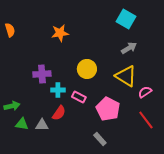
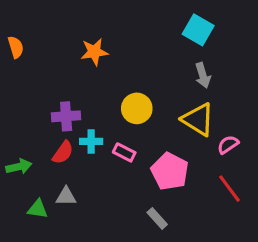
gray arrow: (129, 48) -> (203, 75), turned 105
red semicircle: (59, 113) -> (63, 152), moved
green triangle: (22, 124) -> (38, 209), moved

